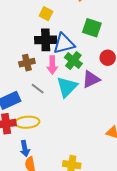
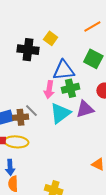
black cross: (46, 40) -> (28, 50), moved
green cross: (73, 61) -> (70, 88), turned 30
brown cross: (27, 63) -> (20, 117), moved

